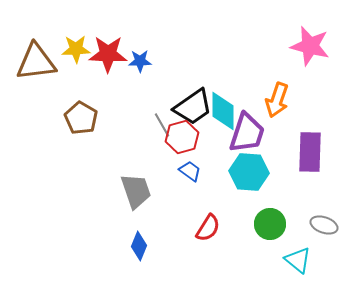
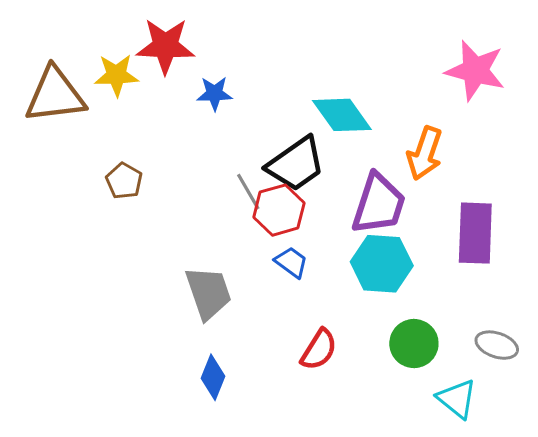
red star: (108, 54) -> (165, 46), moved
cyan diamond: (223, 111) -> (342, 115), moved, turned -36
brown pentagon: (81, 118) -> (124, 181), size x0.7

